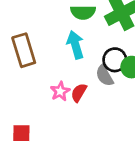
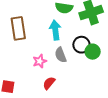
gray semicircle: (105, 76) -> (61, 55), moved
red semicircle: (79, 93) -> (49, 83), moved

